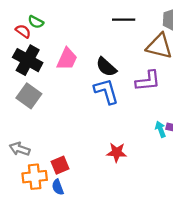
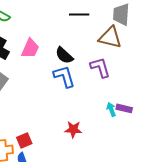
purple L-shape: (148, 81) -> (100, 67), turned -100

